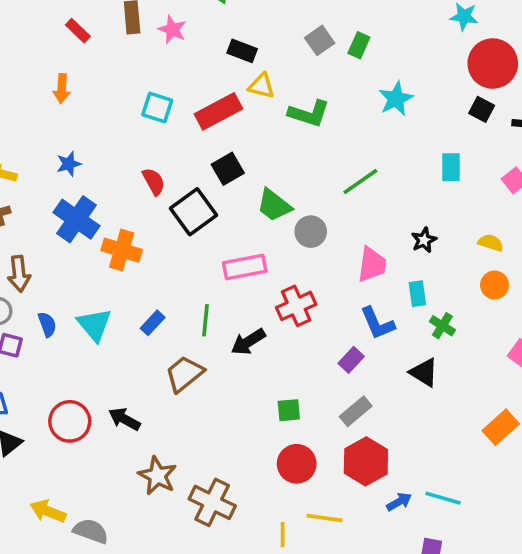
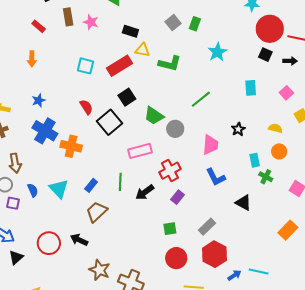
cyan rectangle: (417, 294) -> (255, 160), moved
green cross: (442, 326) -> (266, 177), moved
purple rectangle: (351, 360) -> (178, 197), moved
brown trapezoid: (184, 374) -> (97, 212), moved

